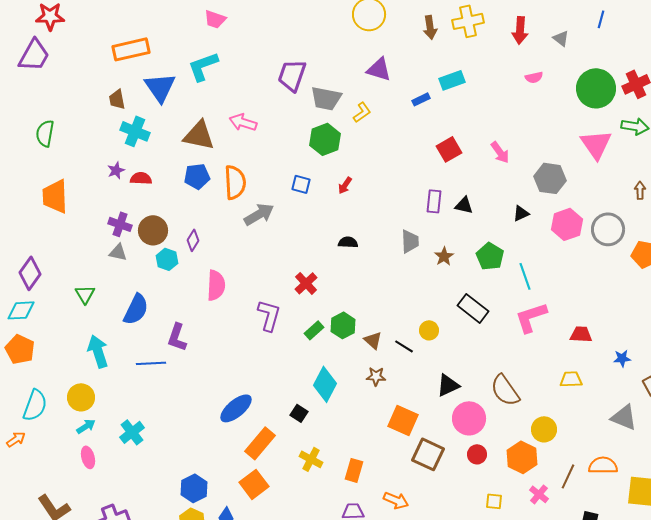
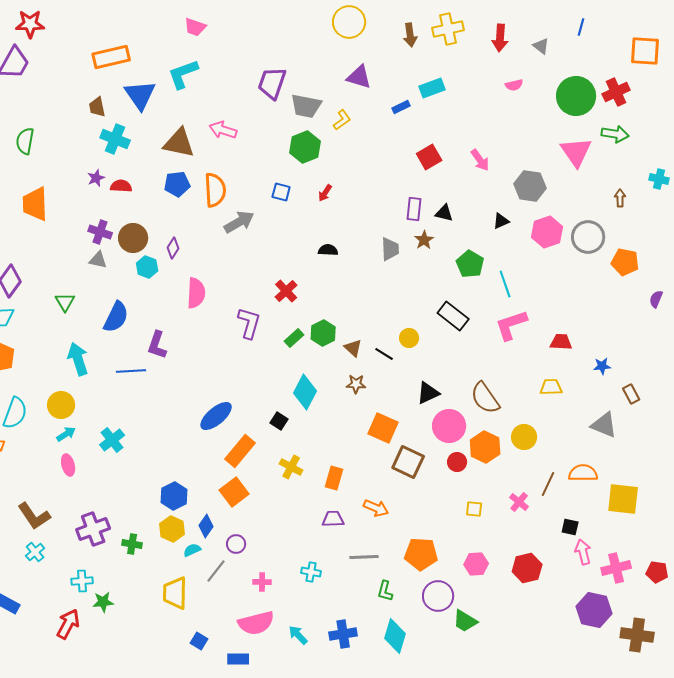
brown star: (444, 256) -> (424, 240), moved
orange hexagon: (522, 457) -> (485, 447), moved

